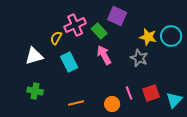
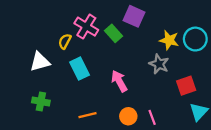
pink cross: (75, 25) -> (86, 27), turned -35
pink arrow: (104, 55) -> (119, 81), moved
pink line: (129, 93) -> (152, 117), moved
red square: (151, 93) -> (186, 86), moved

